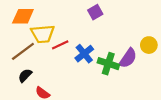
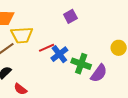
red line: (60, 45) -> (47, 48), moved
purple semicircle: (128, 58) -> (99, 73), moved

